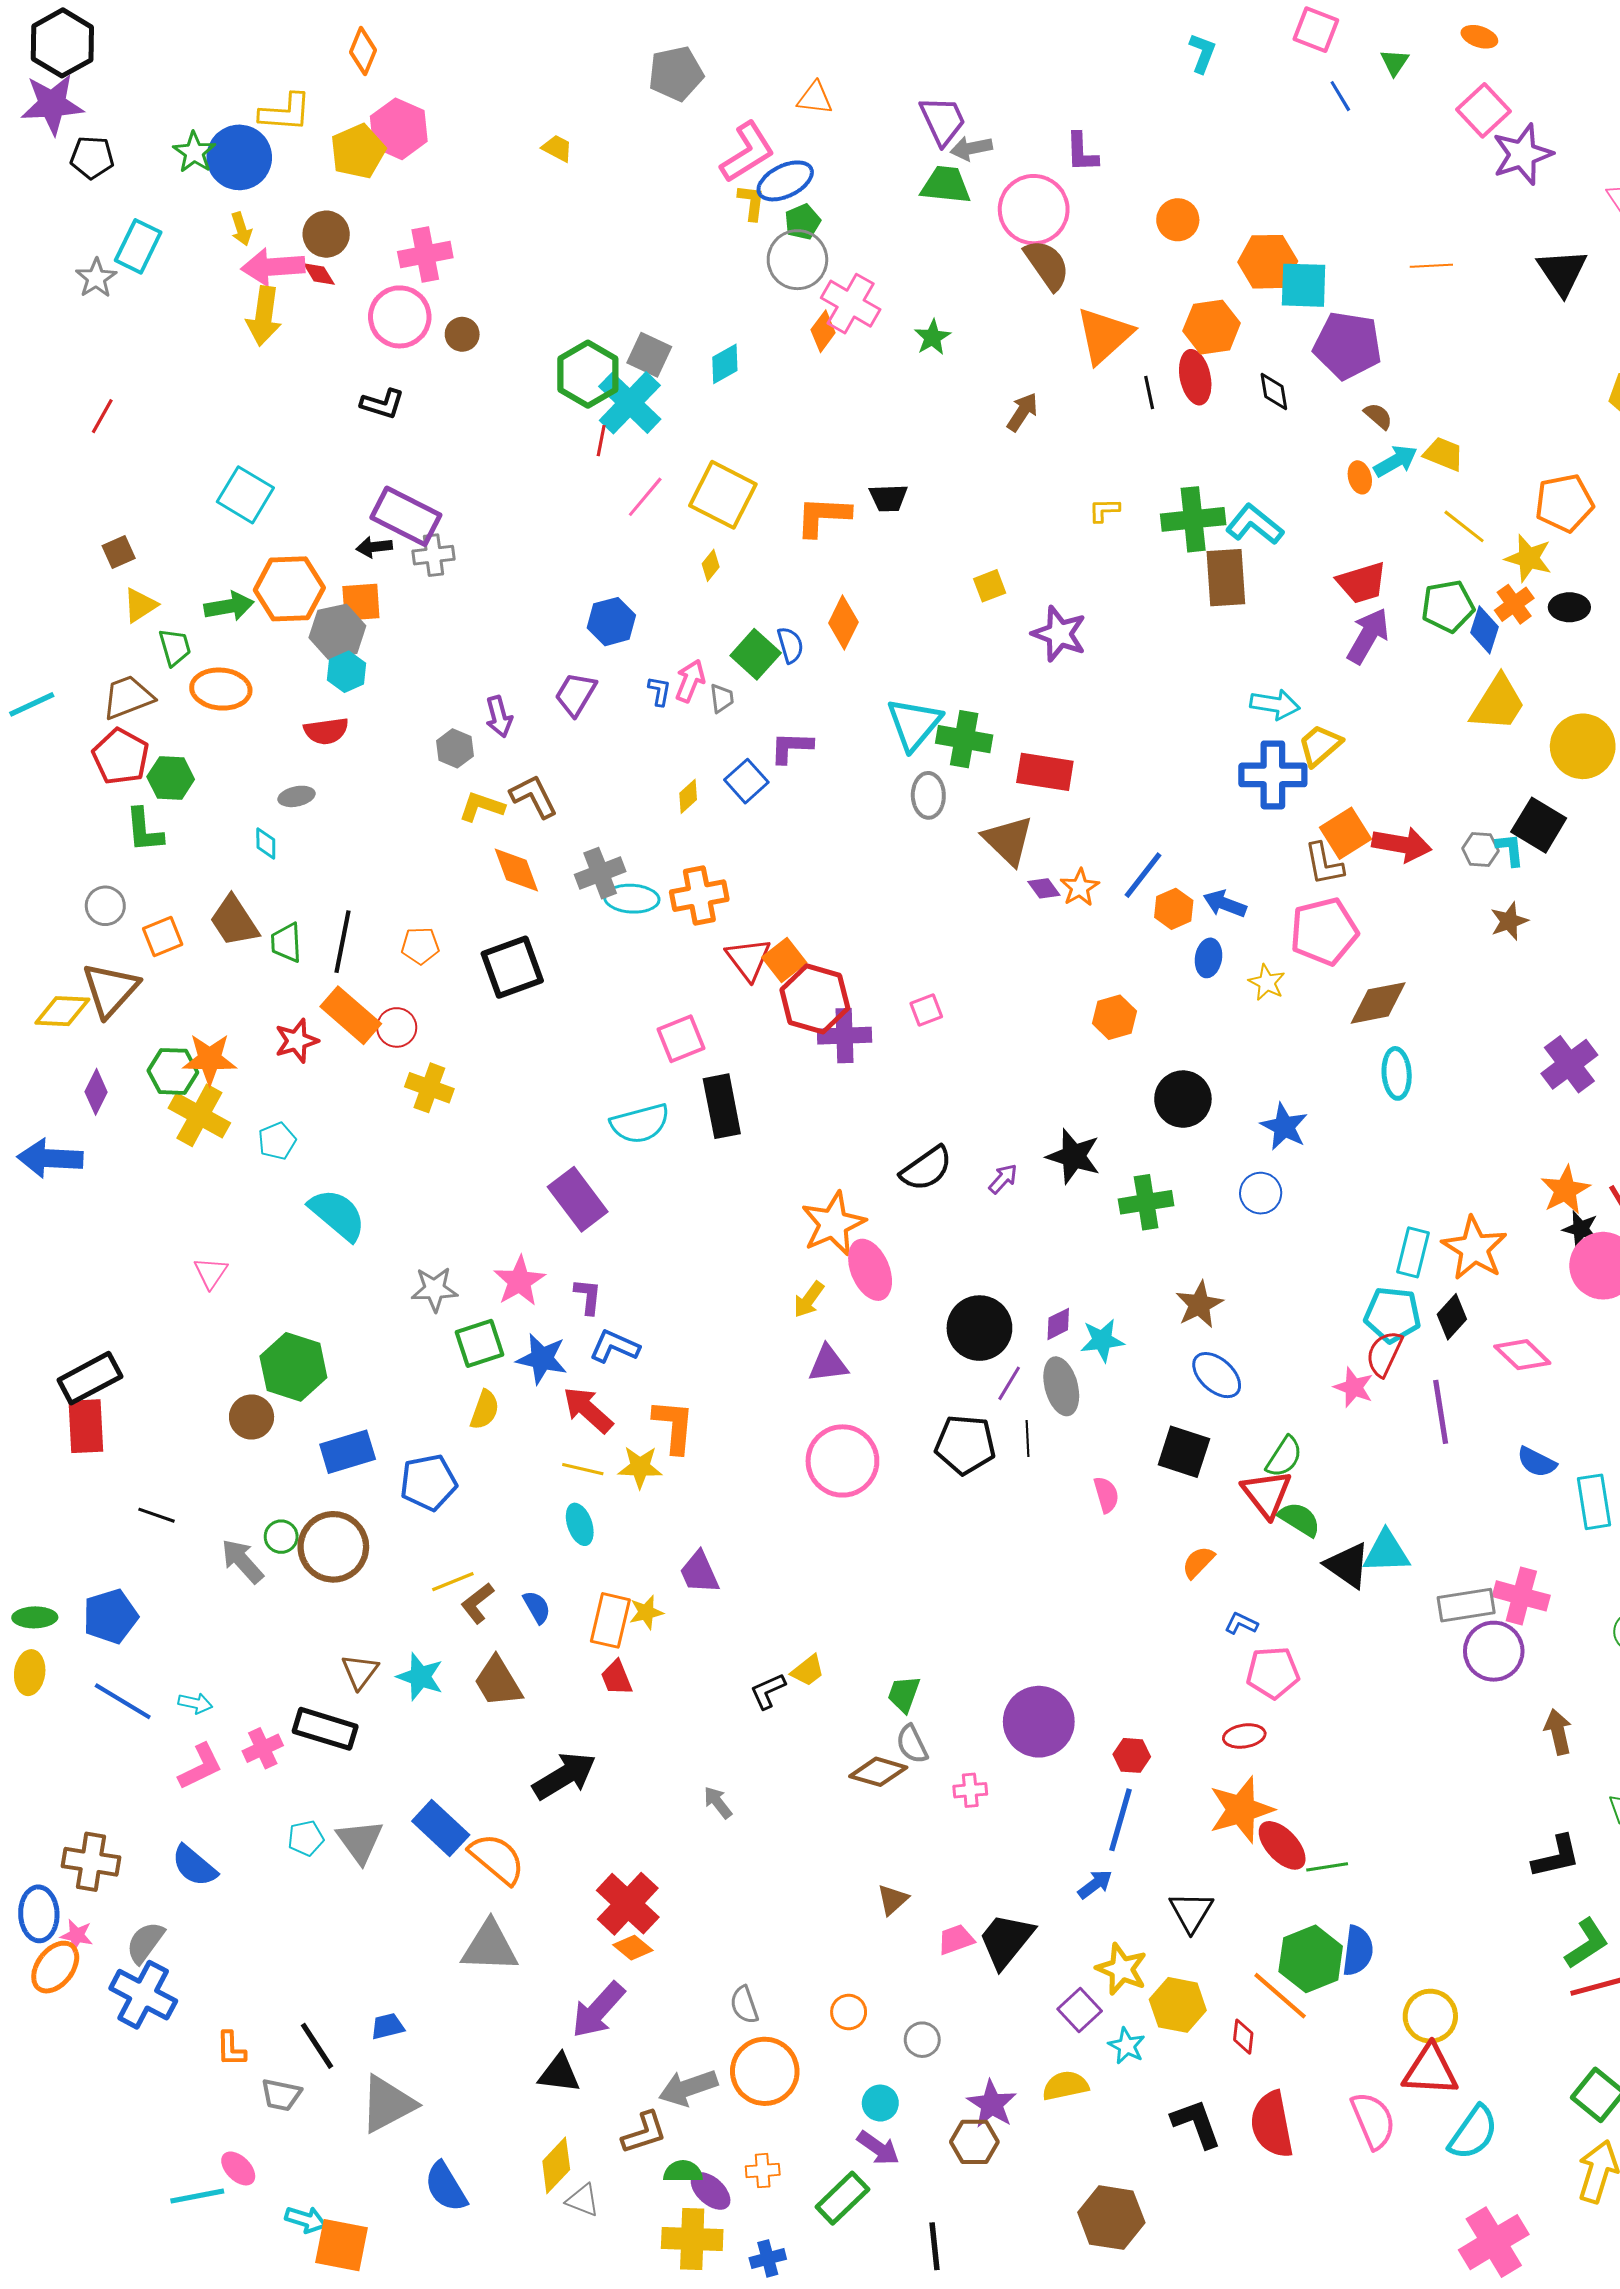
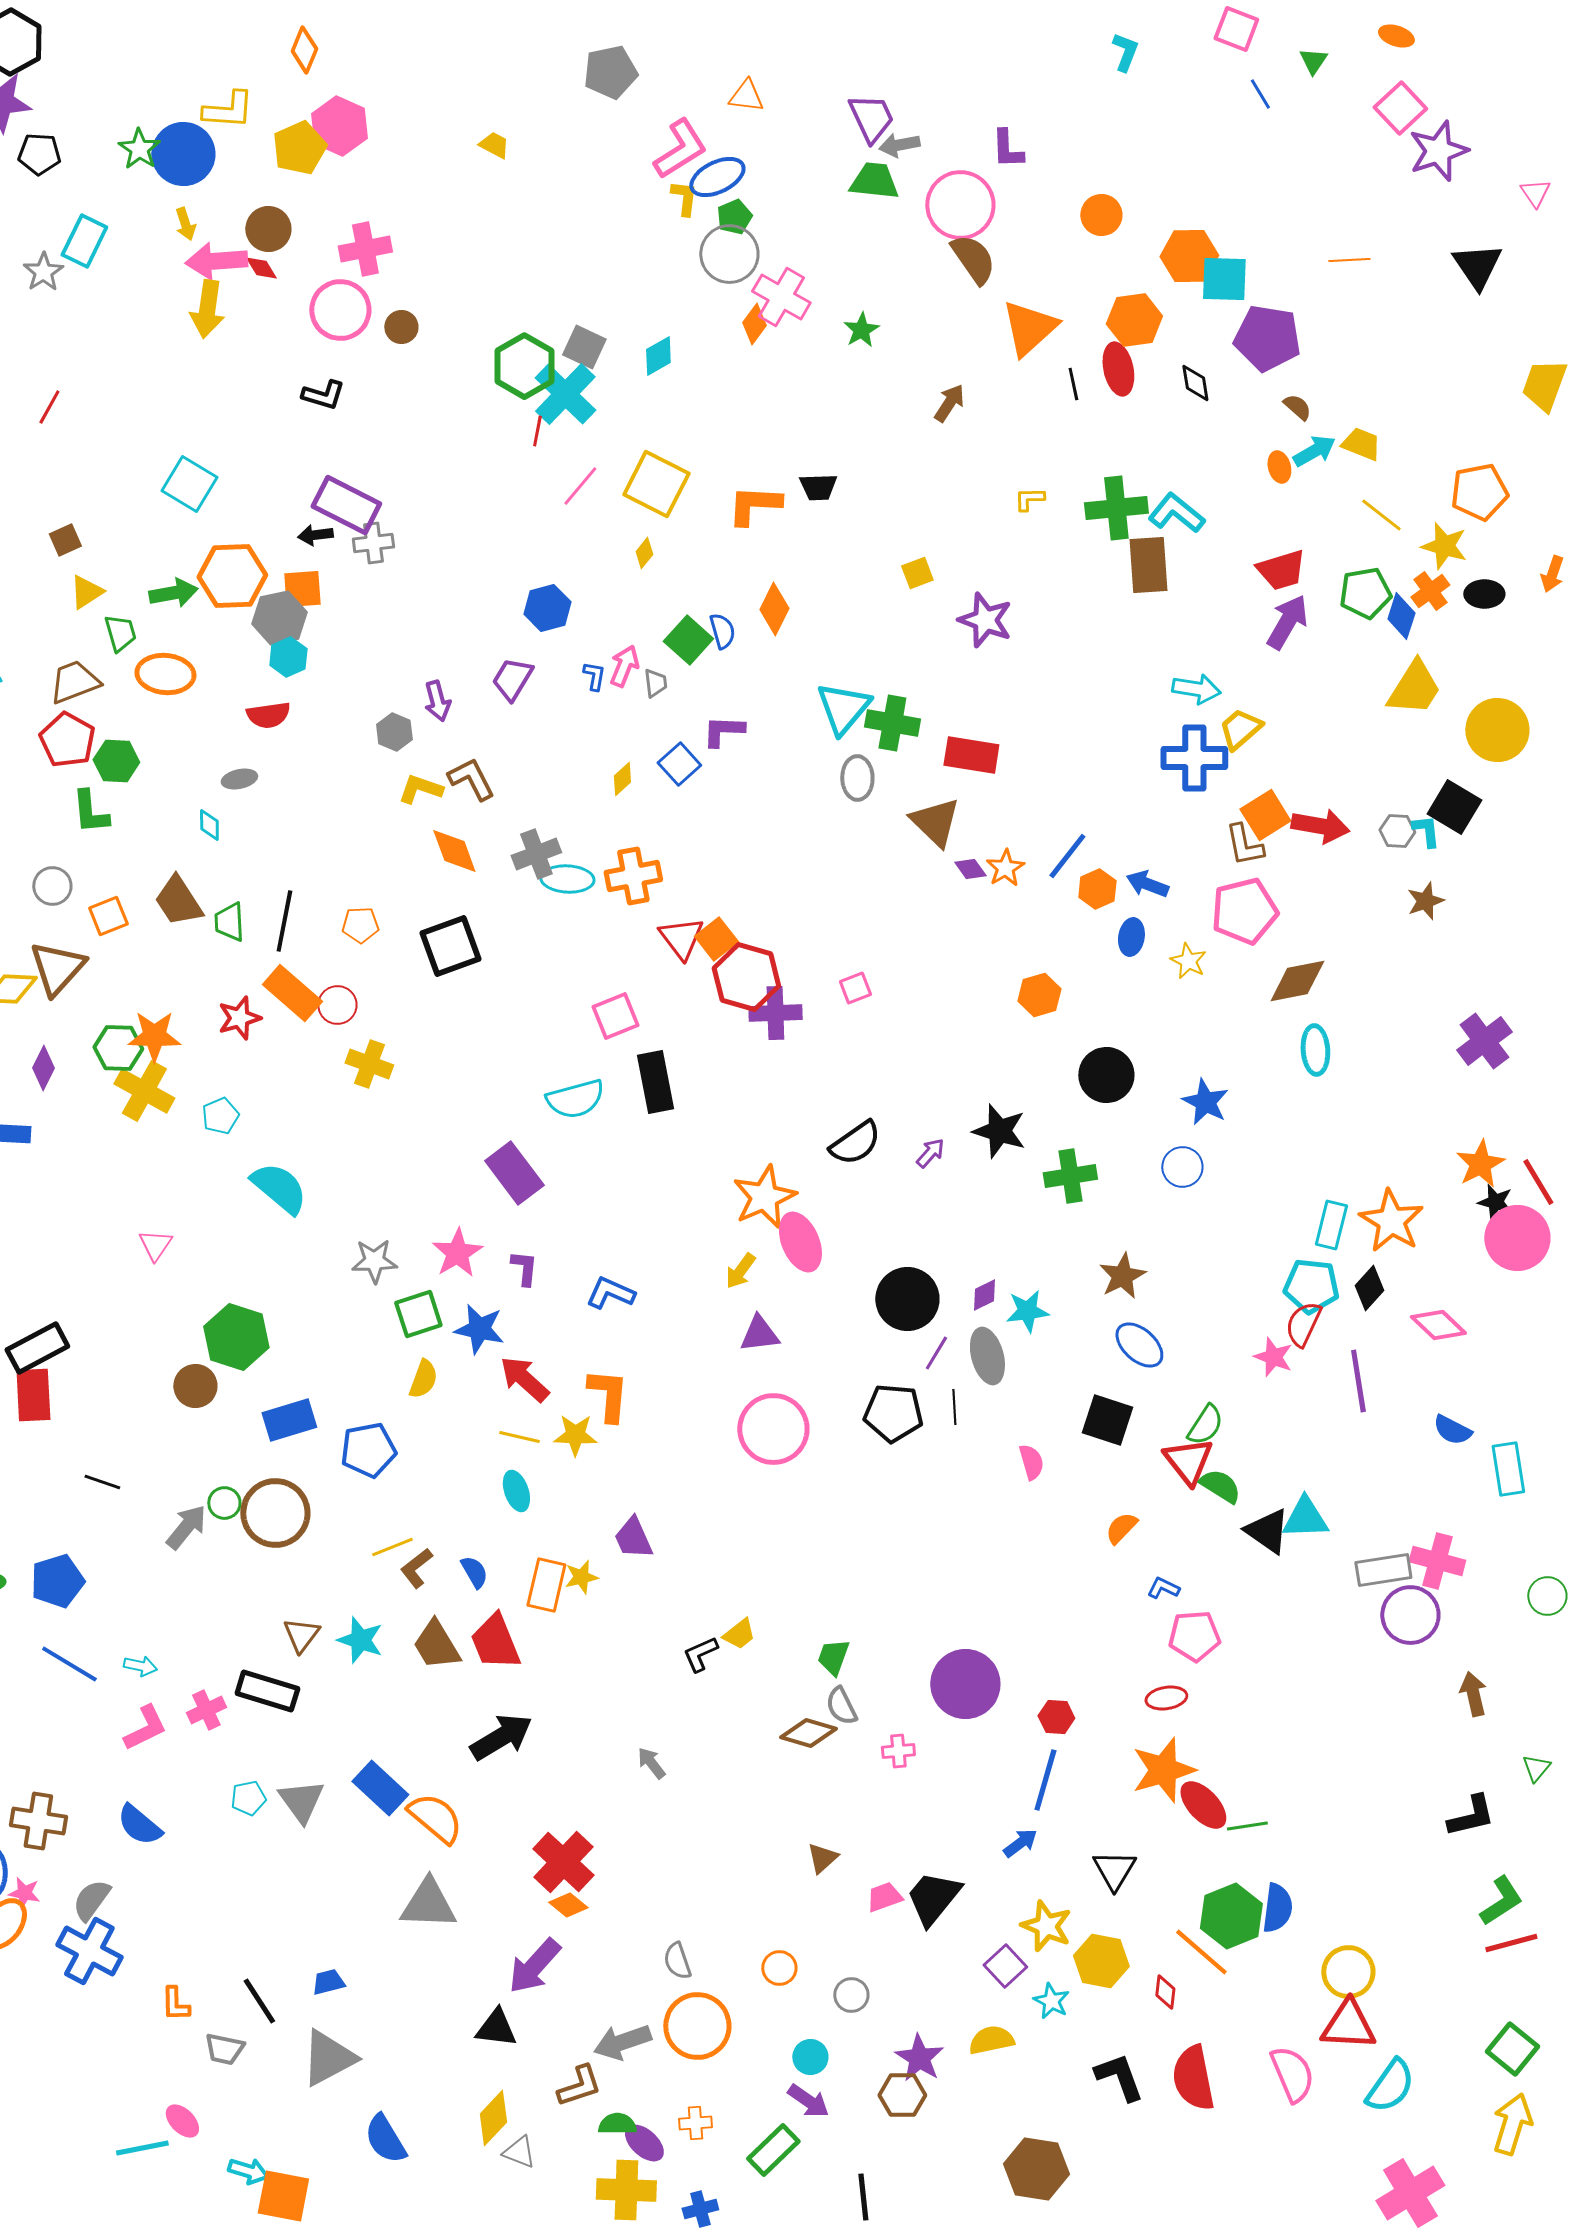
blue L-shape: (614, 1346) -> (610, 1293), moved
gray arrow: (242, 1561) -> (186, 1527), turned 81
red trapezoid: (617, 1678) -> (495, 1642), moved, size x1.6

